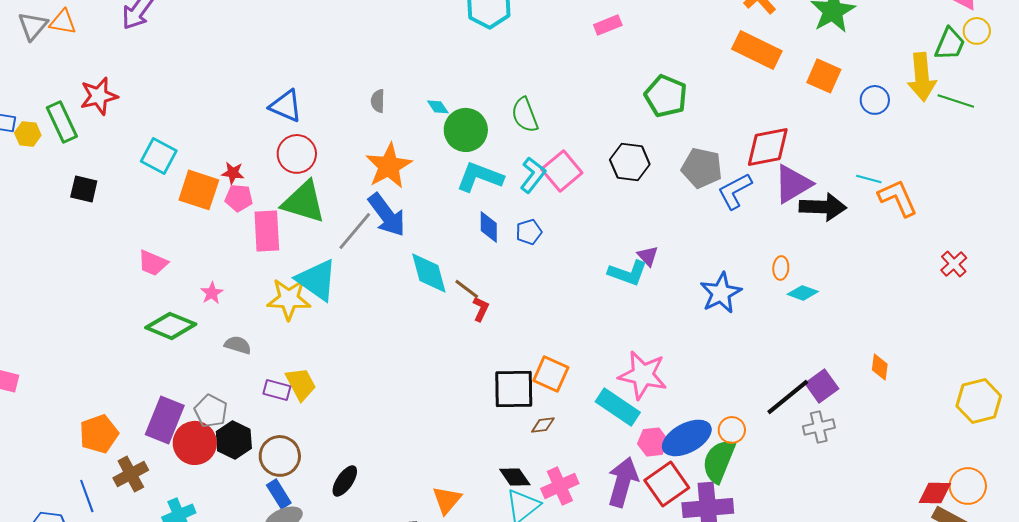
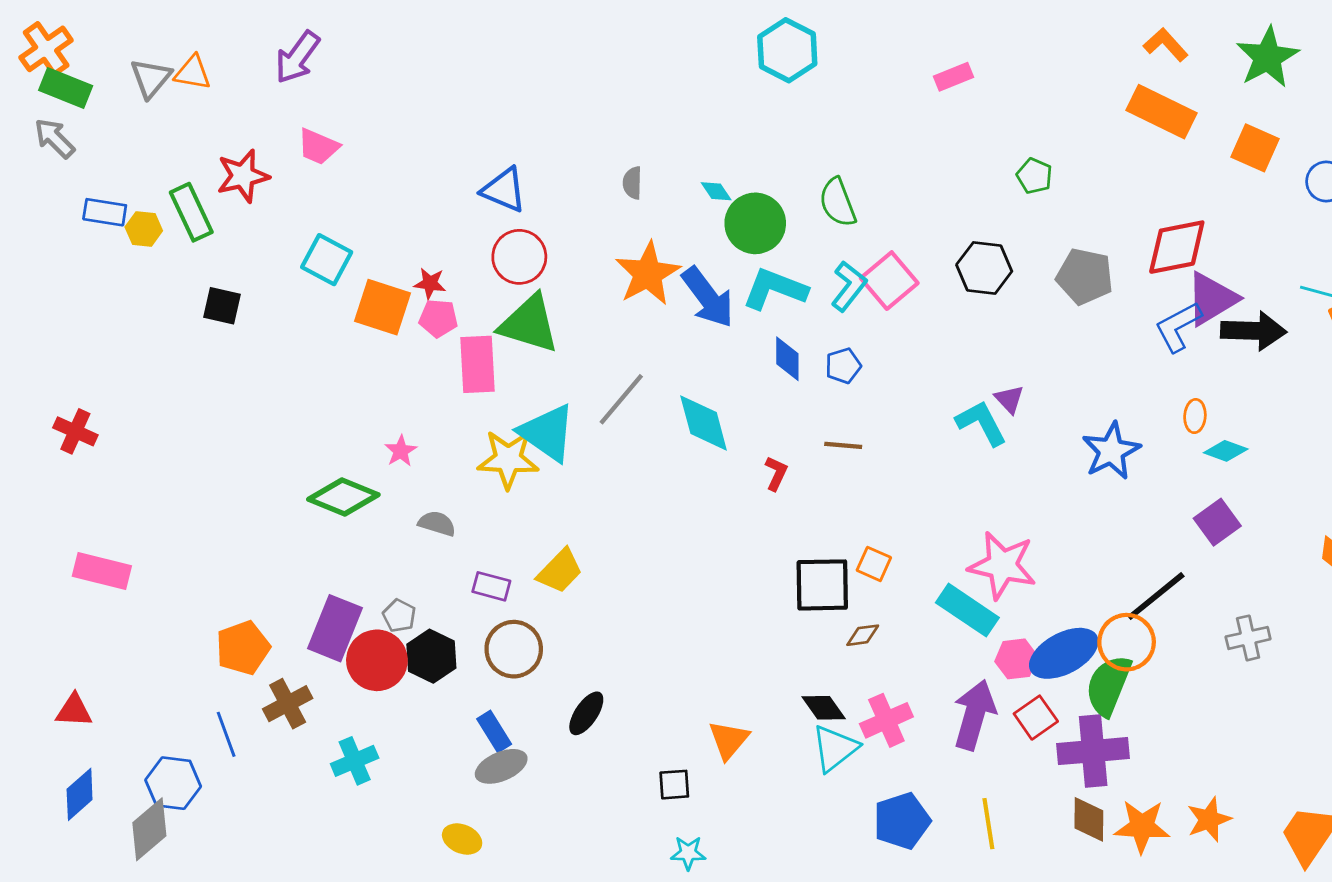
green pentagon: (666, 96) -> (1034, 176), size x0.6
blue L-shape: (735, 191) -> (1178, 327), moved
blue arrow: (387, 215) -> (708, 297), moved
gray line: (355, 231) -> (621, 399), moved
pink trapezoid: (153, 263) -> (318, 147), moved
cyan L-shape: (628, 273) -> (981, 423), turned -138
brown line: (467, 289) -> (843, 445), moved, turned -32
orange square: (551, 374) -> (874, 564), size x0.7
yellow trapezoid: (301, 384) -> (560, 571), moved, turned 72
purple square: (822, 386) -> (1217, 522), moved
black line: (788, 397) -> (1156, 596), moved
gray pentagon: (211, 411) -> (399, 616), size x0.7
orange circle: (732, 430) -> (1127, 642), size x1.5
brown circle: (280, 456) -> (514, 649), moved
red square: (667, 484) -> (1036, 718), size x0.7

